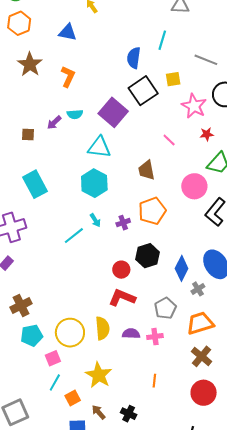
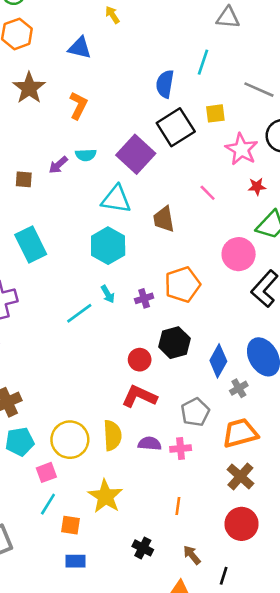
brown trapezoid: (147, 170) -> (164, 219), moved
orange square: (73, 398) -> (71, 525), turned 35
brown arrow: (99, 412) -> (192, 555), moved

